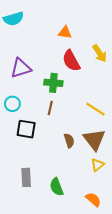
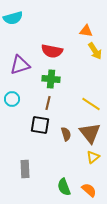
orange triangle: (65, 32) -> (86, 31), moved
red semicircle: (71, 61) -> (52, 51), moved, turned -50
black square: (26, 129) -> (40, 125), moved
green semicircle: (57, 187) -> (64, 187), moved

